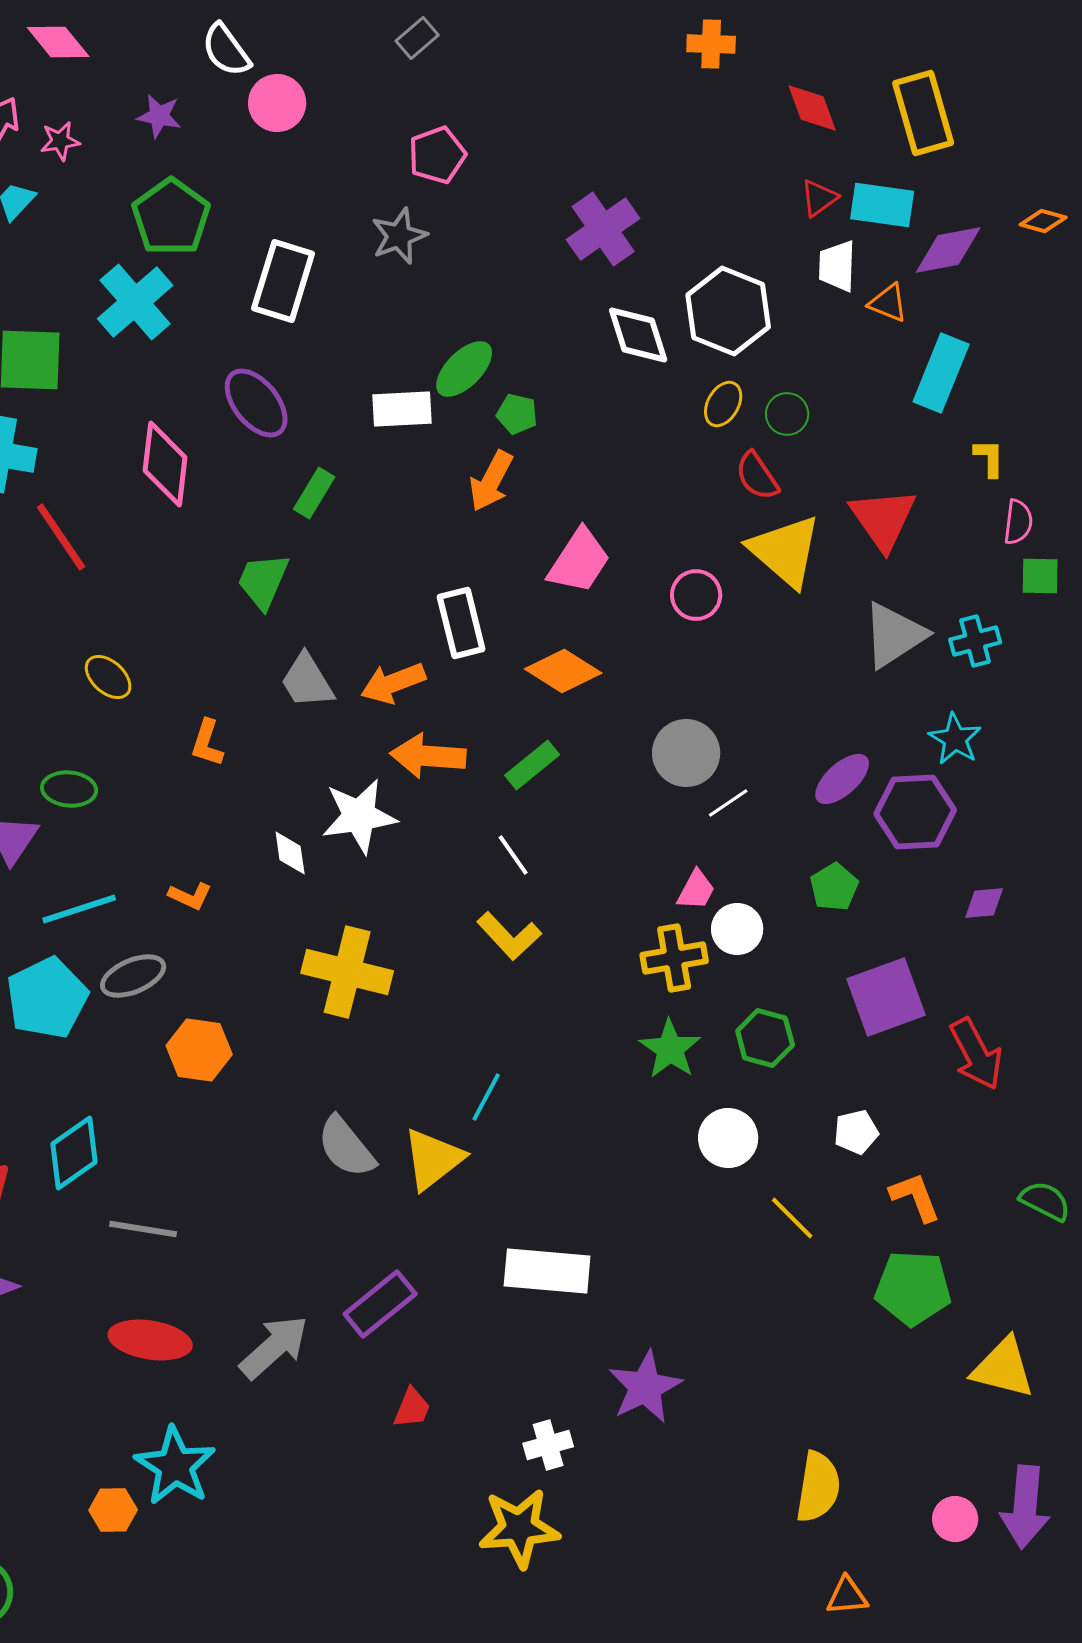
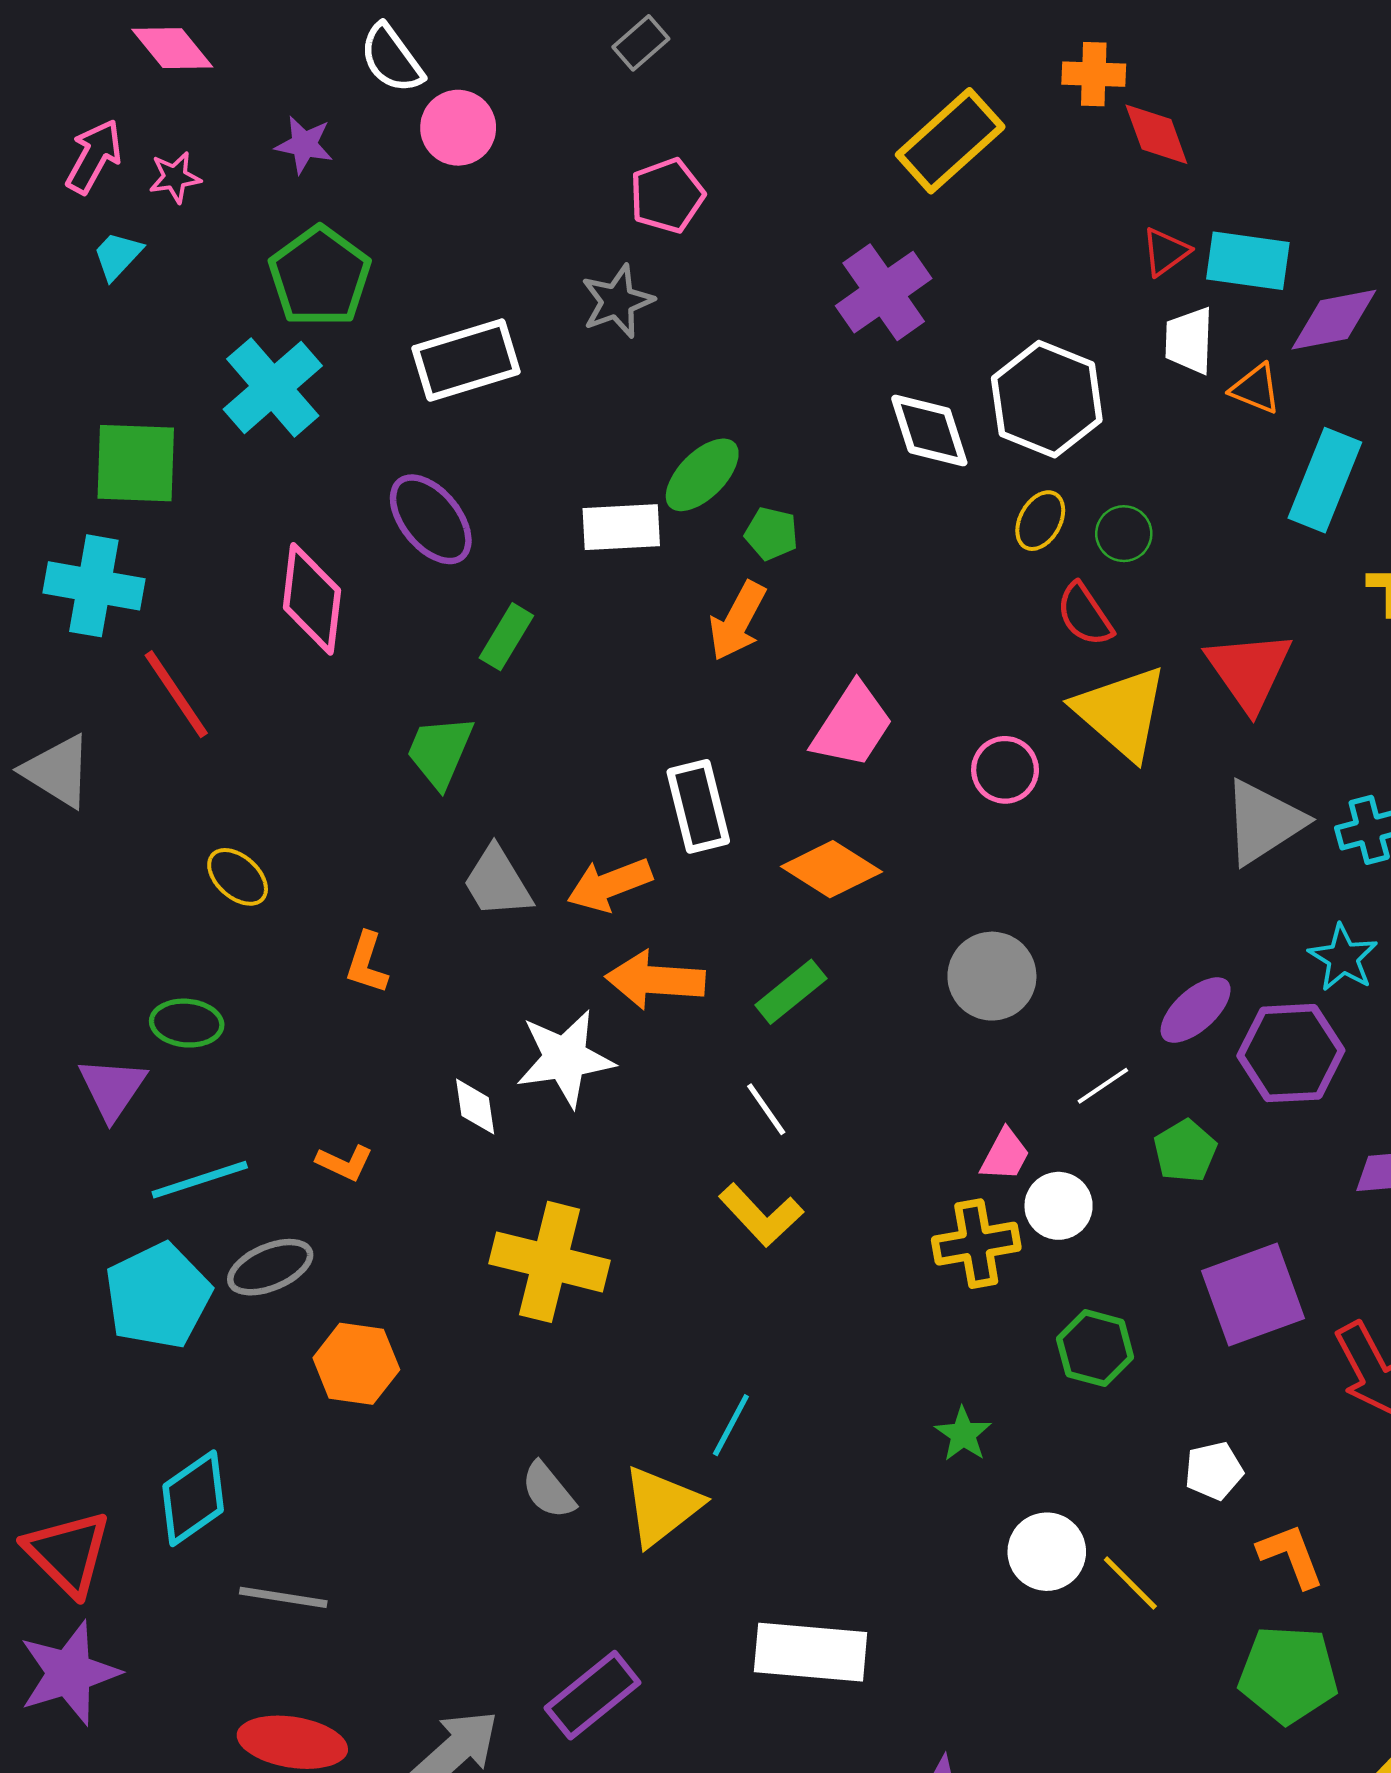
orange cross: (711, 44) -> (1094, 74), moved
yellow rectangle: (923, 113) -> (950, 141), moved, turned 64
white rectangle: (283, 281) -> (466, 360), turned 56
white line: (728, 803) -> (1103, 1086), moved
green star: (670, 1049) -> (963, 1434), moved, size x0.7
white circle: (728, 1138) -> (1047, 1552), moved
gray semicircle: (346, 1147) -> (548, 1490), size x0.7

